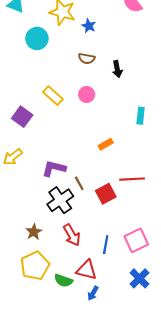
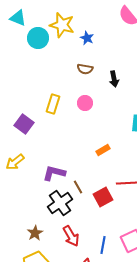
cyan circle: (37, 38) -> (38, 38), moved
yellow rectangle: (53, 96) -> (53, 104), turned 66

